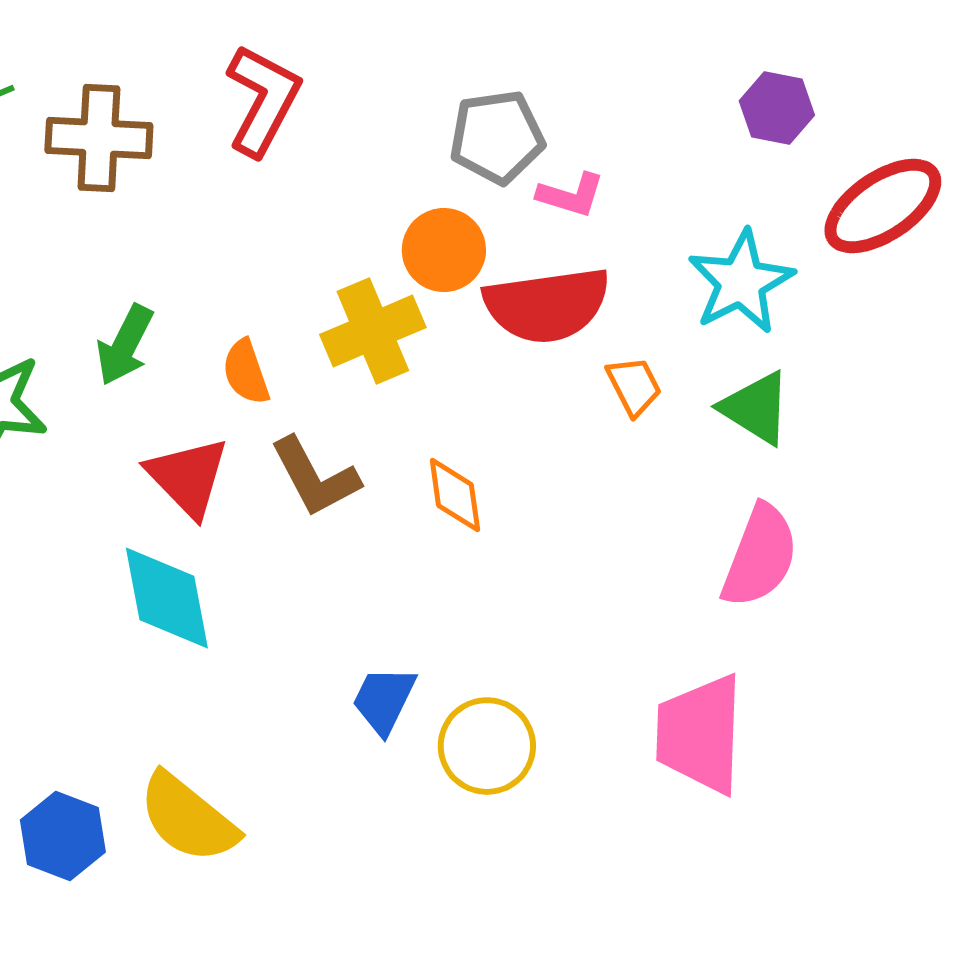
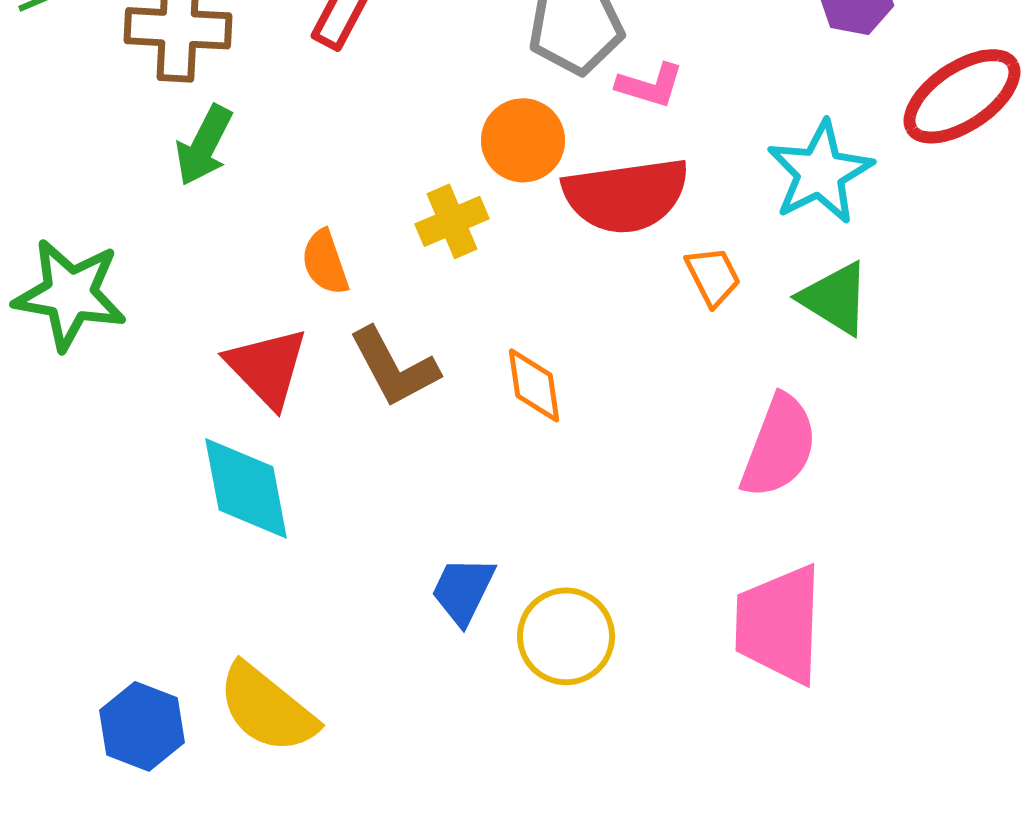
yellow cross: (373, 331) -> (452, 221), size x0.7
green arrow: (125, 345) -> (204, 145), moved
pink semicircle: (760, 556) -> (779, 446), moved

